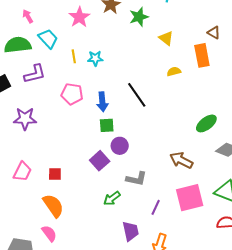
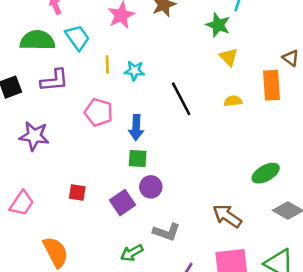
green star: (139, 17) -> (218, 25), moved, turned 30
black line: (137, 95) -> (181, 99), moved
red square: (55, 174) -> (77, 193), moved

